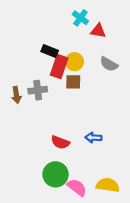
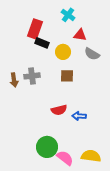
red triangle: (98, 31) -> (80, 35), moved
red rectangle: (59, 66) -> (35, 29), moved
brown square: (73, 82) -> (67, 76), moved
red semicircle: (60, 142) -> (59, 110), moved, turned -35

